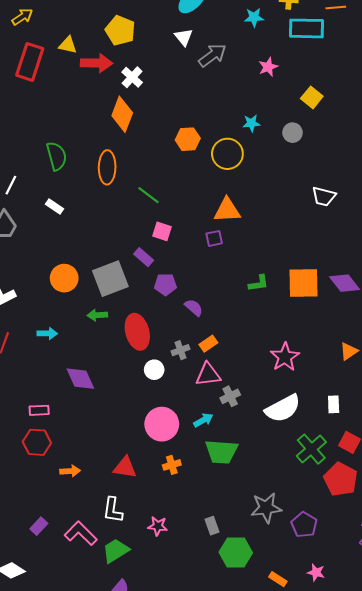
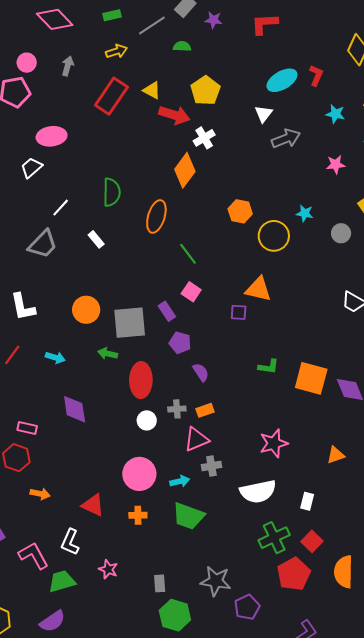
pink triangle: (208, 374) -> (196, 439), turned -32

